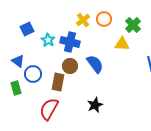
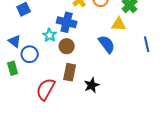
cyan star: (48, 40) -> (50, 35), moved
blue semicircle: (95, 64) -> (107, 44), moved
brown rectangle: (58, 82) -> (70, 72), moved

